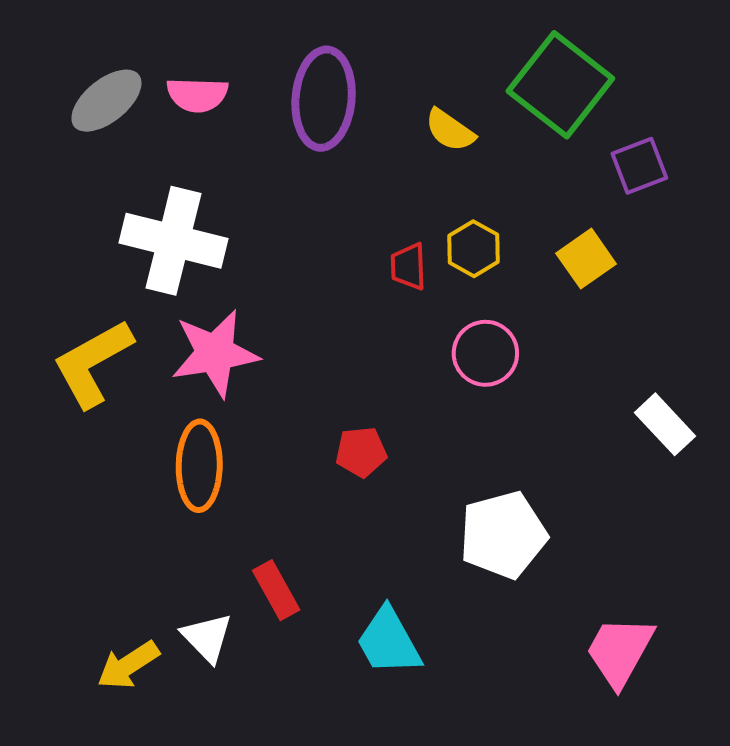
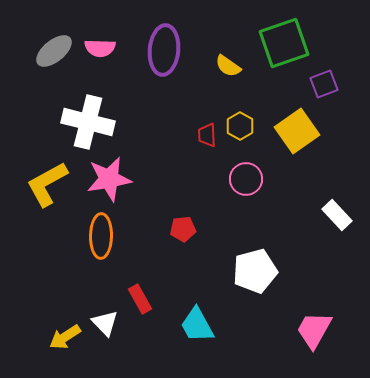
green square: (560, 85) -> (284, 43), turned 33
yellow square: (586, 259) -> (297, 131), size x1.5

